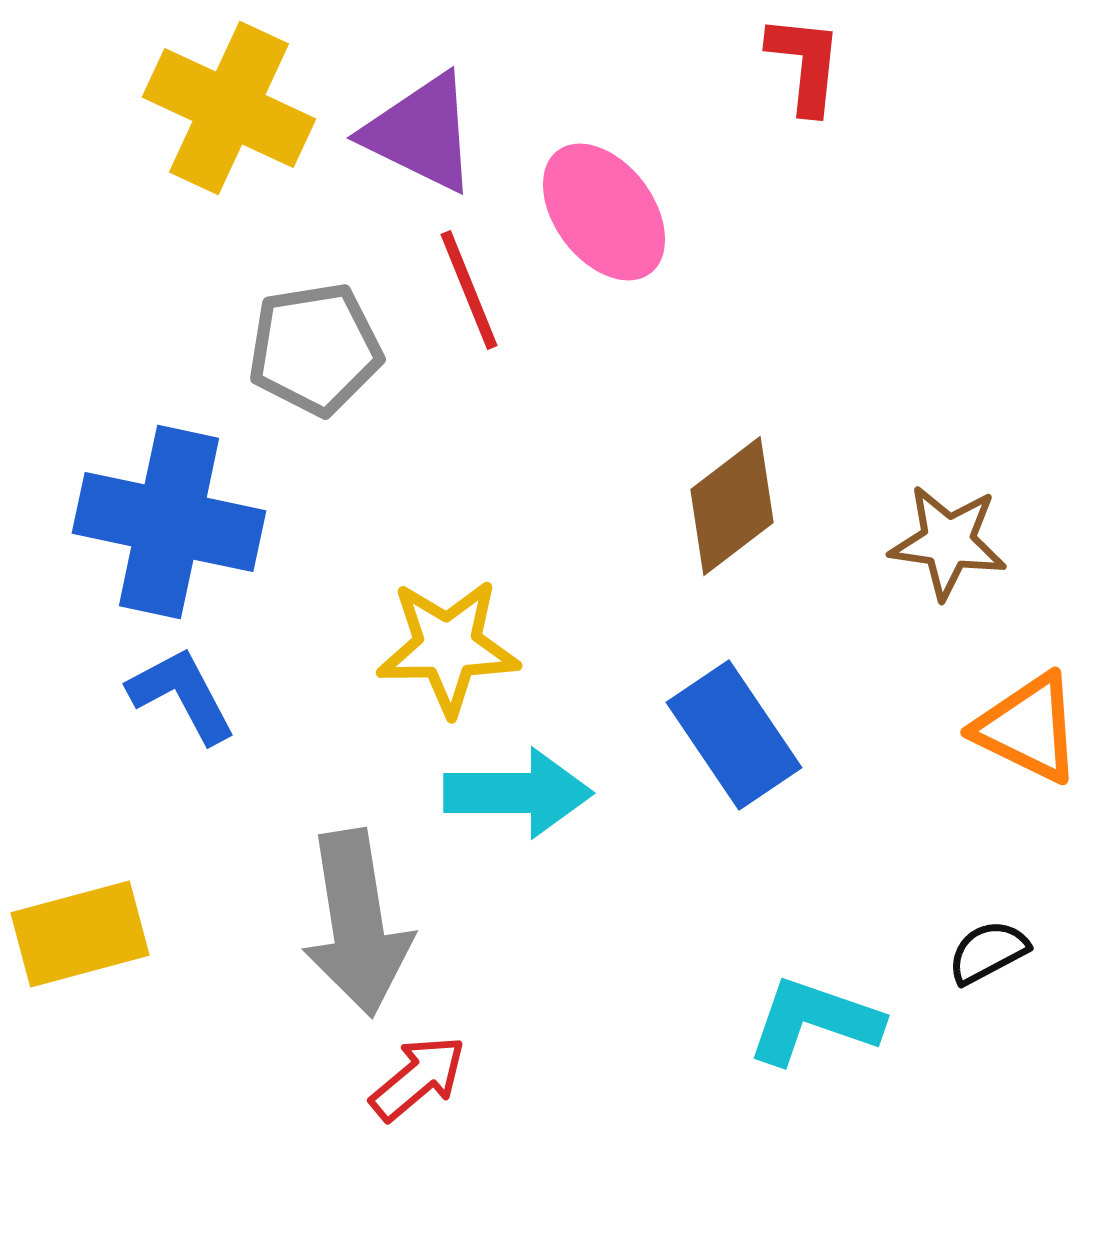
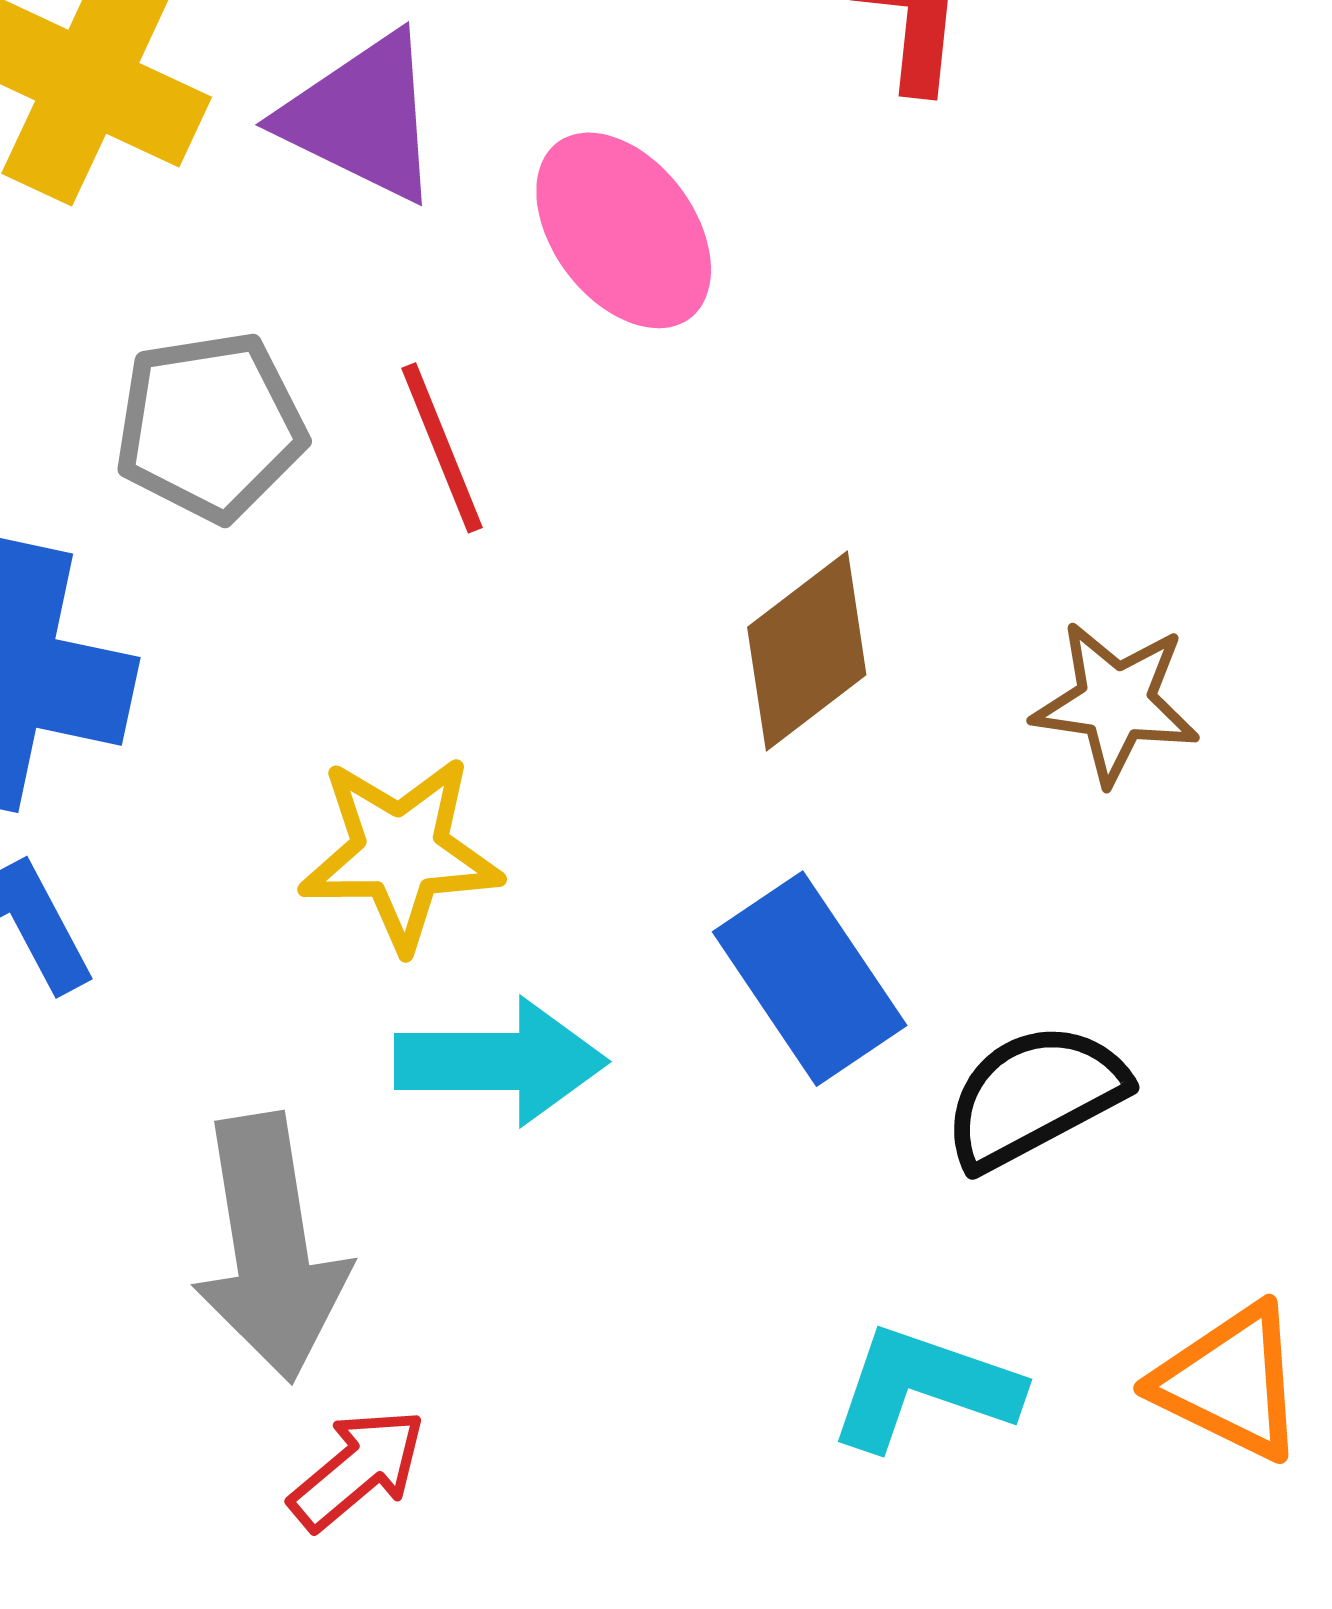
red line: (469, 290) -> (442, 448), moved
orange triangle: (1028, 728) -> (1230, 1382), moved
black semicircle: (988, 952) -> (1034, 1096), moved, size x1.6

